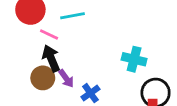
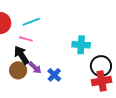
pink line: (49, 35) -> (26, 39), moved

